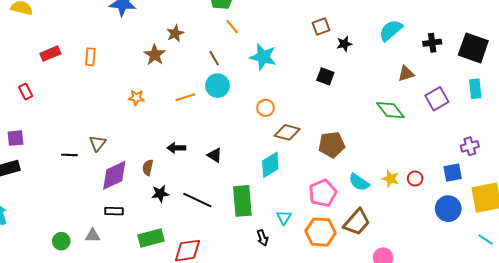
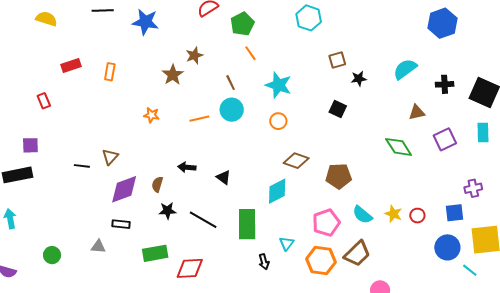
orange circle: (266, 108) -> (278, 121), moved
cyan line: (485, 240) -> (470, 270), moved
green circle: (61, 241) -> (52, 255), moved

